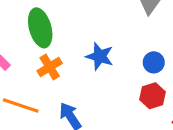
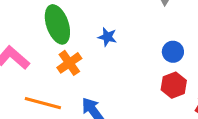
blue star: (100, 56) -> (107, 37), moved, size x0.7

